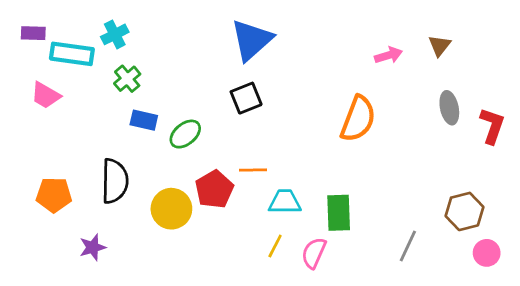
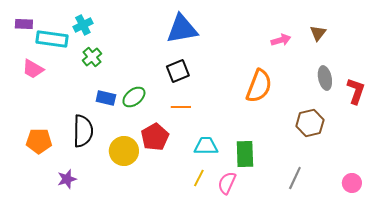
blue triangle: (252, 40) -> (182, 29), turned 32
blue rectangle: (144, 120) -> (106, 98), moved
orange line: (253, 170) -> (181, 107), moved
brown hexagon: (465, 211) -> (310, 123), moved

